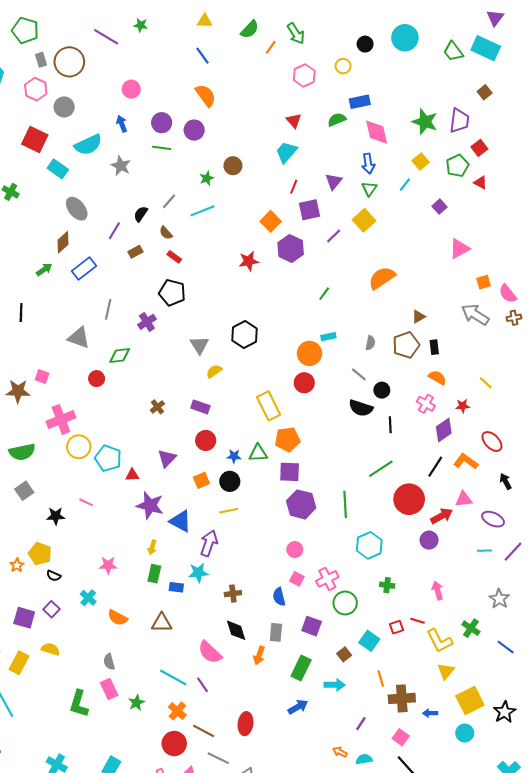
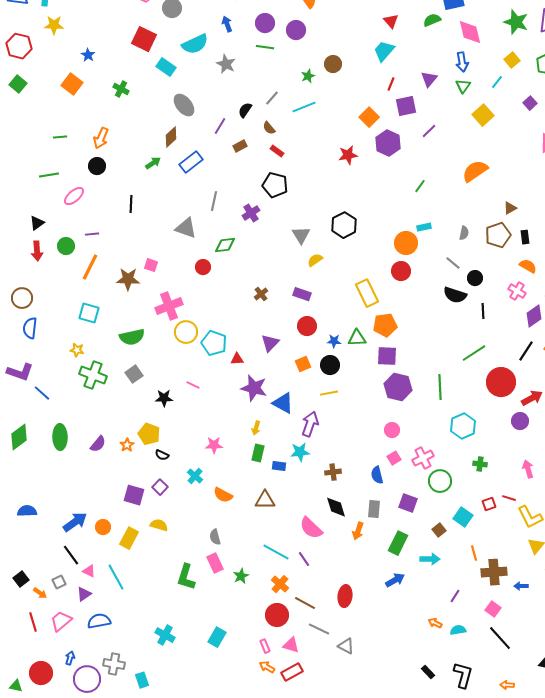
yellow square: (364, 220) -> (483, 115), moved
pink square: (297, 579) -> (394, 458), turned 32

